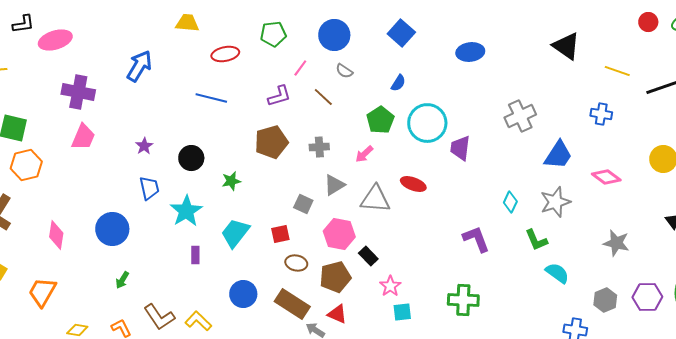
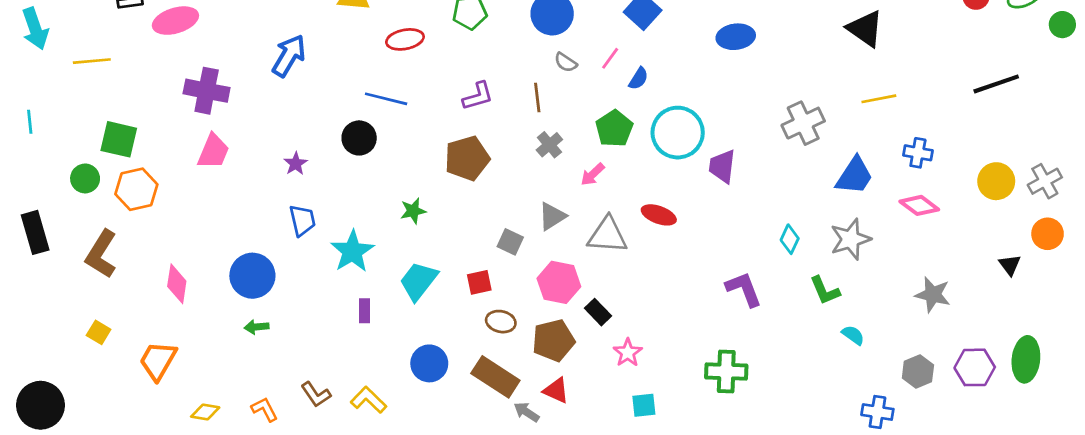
pink line: (300, 68) -> (610, 58), moved
yellow line: (617, 71) -> (879, 99), moved, turned -30
brown line: (323, 97) -> (537, 97), turned 40
blue cross: (601, 114) -> (918, 153), moved
gray cross: (319, 147) -> (549, 145), moved, turned -36
black circle: (191, 158) -> (359, 138), moved
cyan semicircle: (557, 273) -> (853, 335), size x0.7
green arrow: (122, 280) -> (256, 327), moved, turned 54
cyan square: (402, 312) -> (644, 405), moved
brown L-shape: (159, 317) -> (316, 394), size x0.7

